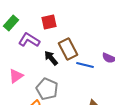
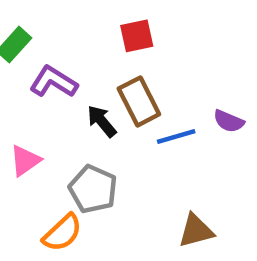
red square: (49, 22) -> (137, 36), moved
blue line: (85, 65) -> (176, 137), turned -30

